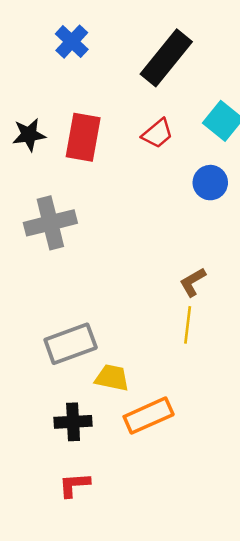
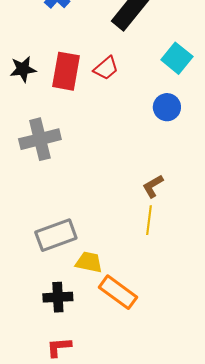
red trapezoid: (157, 133) -> (106, 68), moved
orange rectangle: (149, 416) -> (118, 292), turned 60

